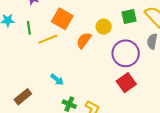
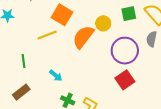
green line: (29, 28) -> (23, 61), moved
orange semicircle: (84, 40) -> (83, 37), size x1.4

